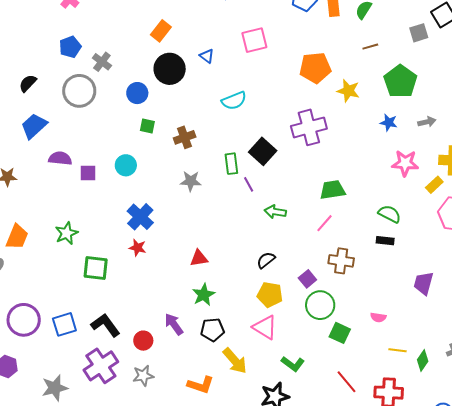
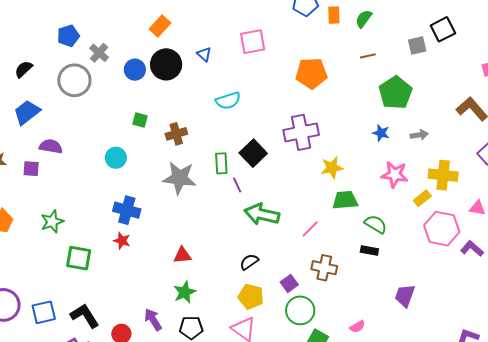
yellow star: (348, 91) -> (332, 168), moved, turned -30
blue circle: (137, 93) -> (135, 70), moved
purple square: (88, 173) -> (31, 169), moved
gray star: (191, 181) -> (179, 178), size x1.6
green trapezoid: (332, 190) -> (345, 200), moved
green arrow: (275, 212) -> (262, 214), size x1.6
blue cross: (140, 217) -> (127, 210), turned -32
pink semicircle: (378, 317) -> (357, 327), turned -42

